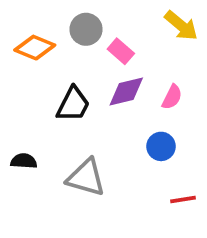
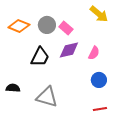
gray circle: (86, 29) -> (47, 25), moved
blue circle: (161, 146) -> (99, 80), moved

